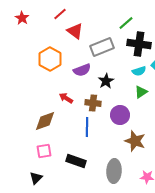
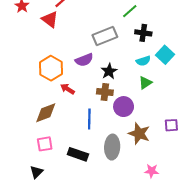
red triangle: (75, 31) -> (50, 19), moved
black cross: (139, 44) -> (143, 33), size x0.7
orange hexagon: (50, 59) -> (51, 68), moved
brown cross: (93, 103) -> (105, 92), moved
gray ellipse: (114, 171) -> (112, 147), moved

